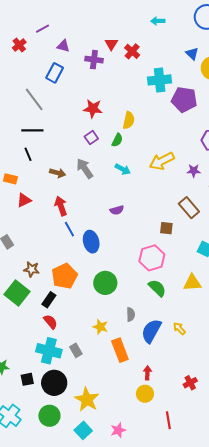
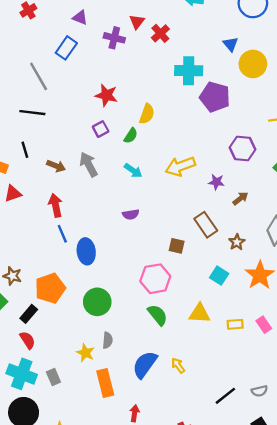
black line: (28, 154) -> (25, 150), moved
purple semicircle: (117, 210) -> (131, 214), moved
gray semicircle: (131, 314) -> (107, 340), moved

